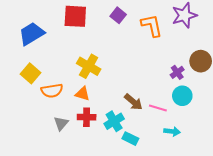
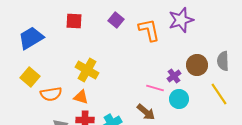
red square: (75, 16) -> (74, 21), size x0.7
brown arrow: (133, 102) -> (146, 112), moved
pink line: (158, 108) -> (155, 88), moved

